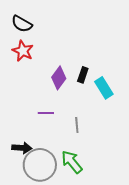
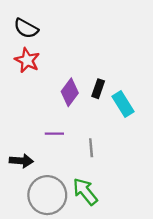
black arrow: (22, 148) -> (21, 161), moved

